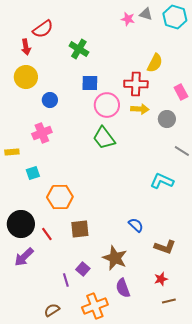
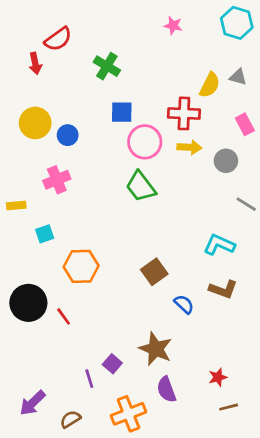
gray triangle: (146, 14) -> (238, 77), moved
yellow circle: (26, 77) -> (35, 123), moved
brown square: (80, 229) -> (154, 272), moved, turned -30
brown L-shape: (165, 247) -> (223, 289), moved
purple arrow: (24, 257) -> (32, 403), moved

